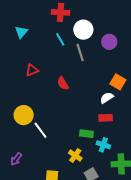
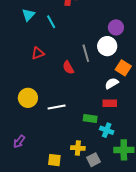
white circle: (83, 30) -> (107, 46), moved
cyan line: (60, 39) -> (51, 22), moved
gray line: (80, 53) -> (86, 53), moved
white line: (40, 130) -> (57, 107), moved, turned -66
yellow cross: (75, 156) -> (78, 148), moved, turned -32

